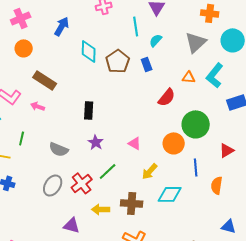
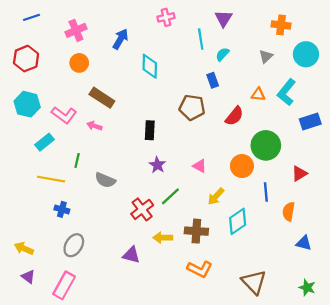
gray triangle: (196, 42) -> (266, 56), size x0.6
brown pentagon: (118, 61) -> (192, 107), moved, turned -30
gray semicircle: (59, 149) -> (105, 180), moved
gray ellipse: (53, 185) -> (74, 245), moved
cyan diamond: (170, 194) -> (238, 221), turned -35
blue triangle: (229, 226) -> (304, 243), moved

